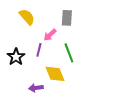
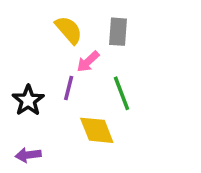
yellow semicircle: (27, 17) -> (69, 30), moved
purple arrow: (36, 88) -> (28, 155), moved

